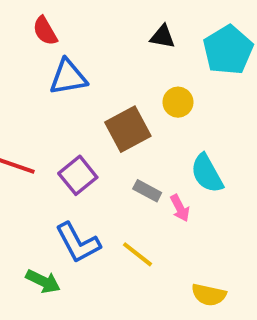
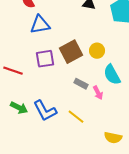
yellow circle: (178, 102) -> (97, 51), moved
purple square: (78, 175) -> (45, 59), moved, turned 30
green arrow: (43, 281) -> (19, 108), moved

